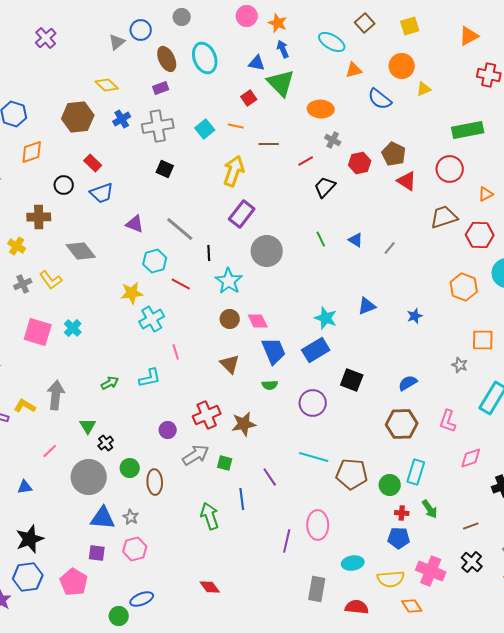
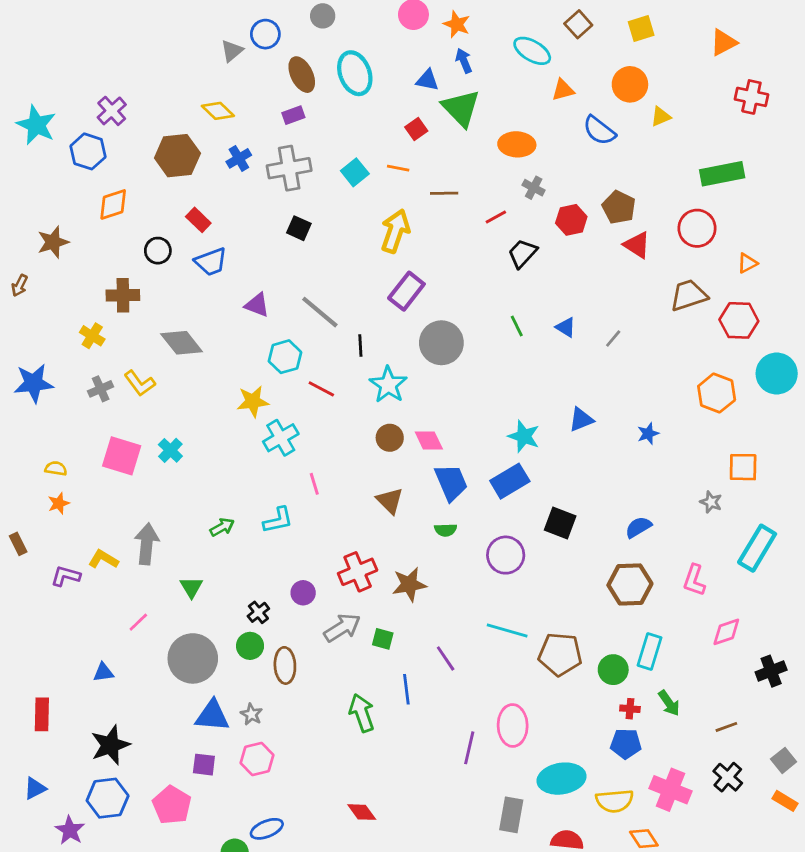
purple cross: (46, 38) -> (112, 111), moved
black cross: (106, 443) -> (258, 612), moved
cyan ellipse: (353, 563) -> (562, 779), size x1.5

